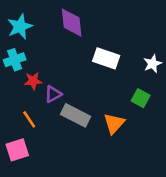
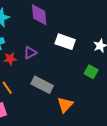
purple triangle: (53, 94) -> (30, 53), moved
orange triangle: (114, 123) -> (65, 105), moved

